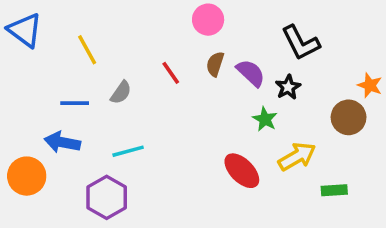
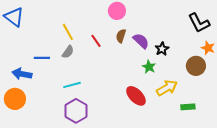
black L-shape: (301, 43) -> (199, 23), moved
yellow line: (87, 50) -> (68, 32), moved
blue arrow: (62, 142) -> (22, 74), moved
purple hexagon: (107, 197) -> (76, 111), moved

